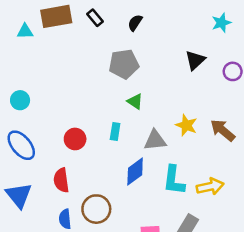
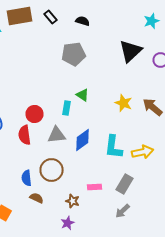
black semicircle: (135, 23) -> (82, 21), turned 72
black triangle: (195, 60) -> (130, 51), size x1.4
green triangle: (135, 101) -> (82, 95), moved
gray triangle: (155, 140) -> (56, 135), moved
red semicircle: (61, 180) -> (24, 135), moved

